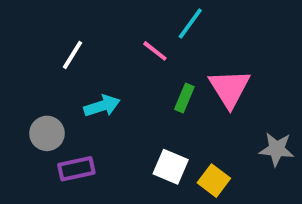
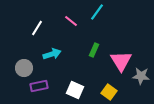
pink line: (155, 51) -> (71, 21), moved
pink triangle: (230, 88) -> (121, 61), moved
white square: (171, 167) -> (75, 90), moved

